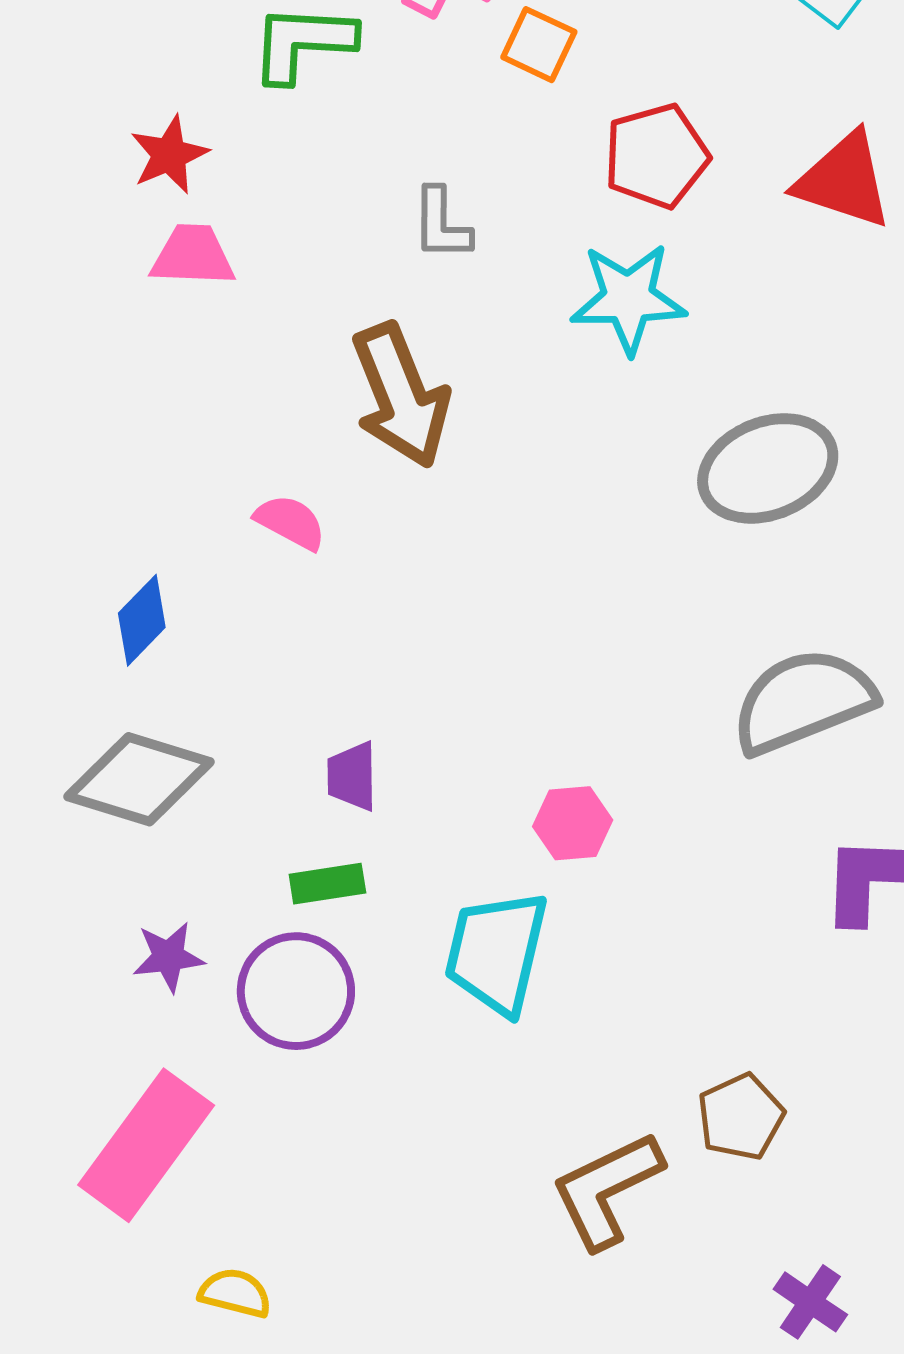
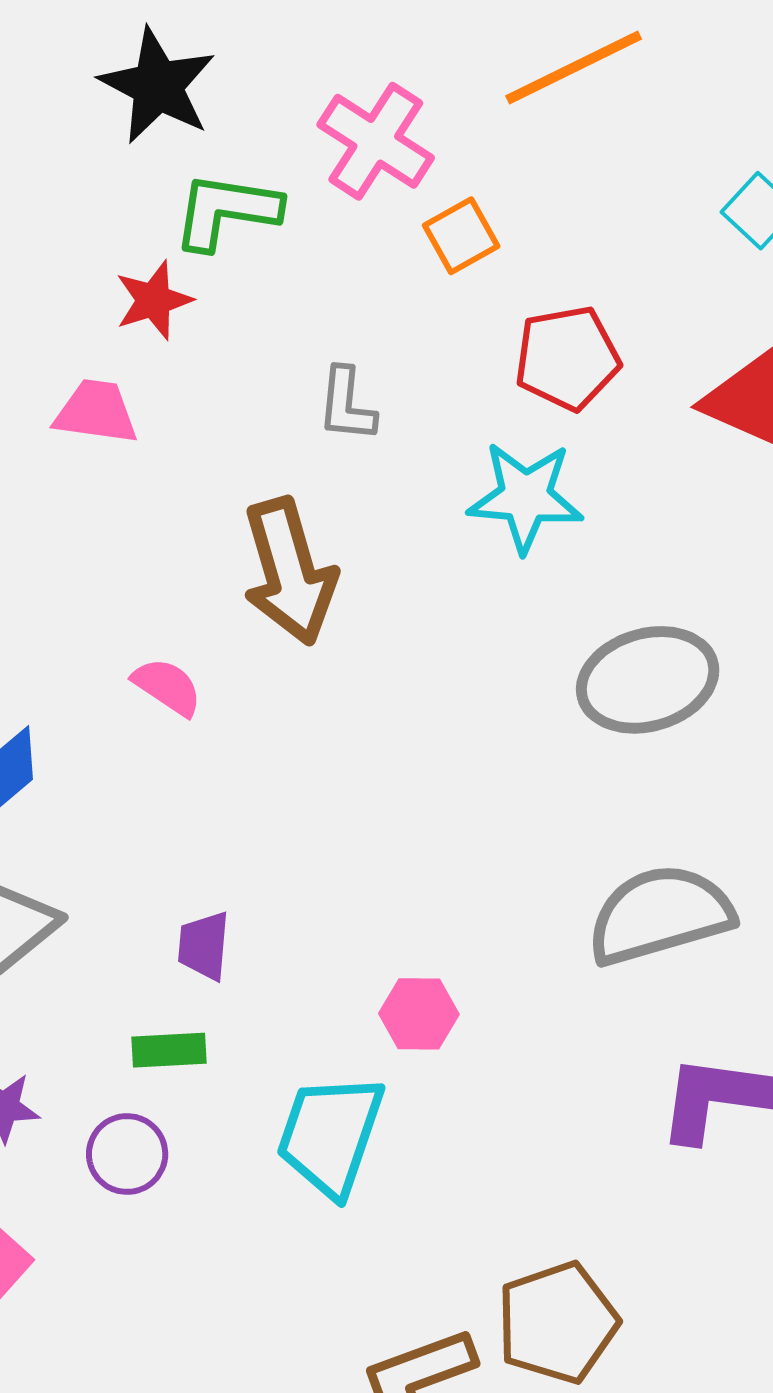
orange square: (539, 45) -> (461, 236), turned 30
red star: (169, 155) -> (154, 300), moved
purple circle: (296, 991) -> (127, 1154), size x0.7
brown pentagon: (741, 1117) -> (557, 1323), size x1.4

